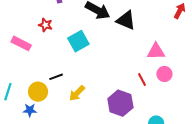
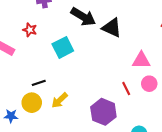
yellow circle: (38, 92) -> (32, 103), moved

